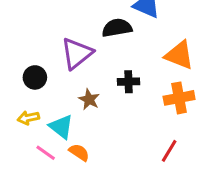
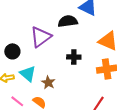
brown star: (89, 99) -> (48, 82), moved
cyan triangle: (61, 127) -> (28, 74), moved

